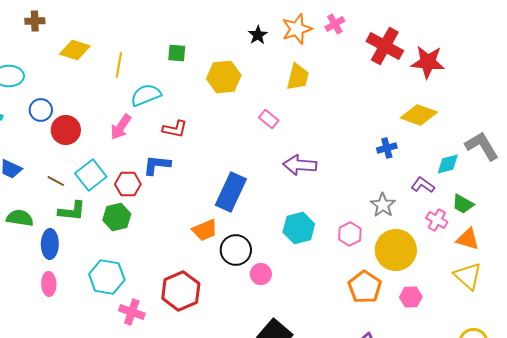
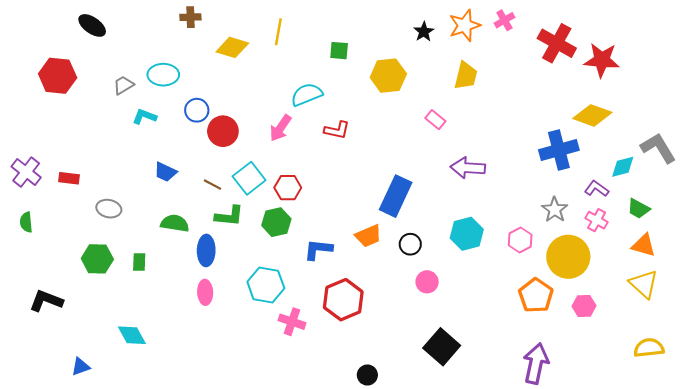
yellow line: (119, 65) -> (278, 32), moved
blue cross: (387, 148) -> (559, 150), size x1.8
blue L-shape: (157, 165) -> (318, 249), moved
pink cross: (437, 220) -> (597, 220), moved
black circle: (236, 250) -> (410, 244), moved, size x0.7

